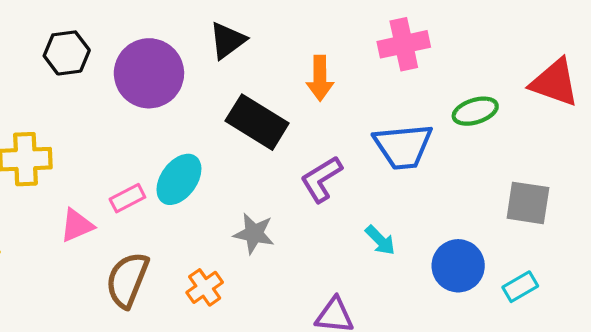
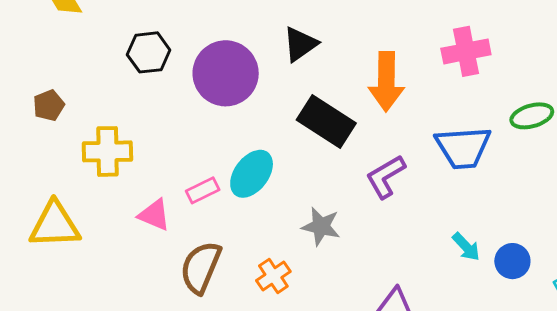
orange arrow: (320, 78) -> (386, 81), size x1.4
pink triangle: (77, 225) -> (154, 215), turned 45
cyan arrow: (380, 240) -> (466, 247), moved
blue circle: (458, 266) -> (512, 261), size x0.7

